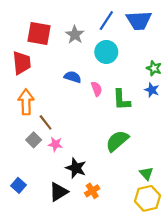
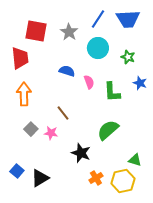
green star: (154, 68) -> (128, 57), moved
brown line: (46, 122) -> (63, 113), moved
black star: (76, 168) -> (81, 153), moved
green triangle: (146, 173) -> (135, 160), turned -32
orange cross: (92, 191) -> (96, 178), moved
black triangle: (59, 192) -> (40, 178), moved
yellow hexagon: (148, 198) -> (123, 181), moved

